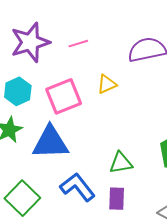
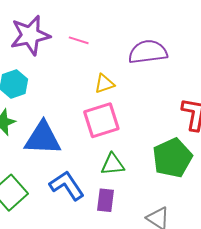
pink line: (78, 44) -> (79, 40), turned 30
pink square: (64, 96) -> (101, 120), moved

